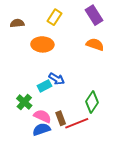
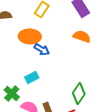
blue arrow: (57, 79) -> (42, 49), moved

